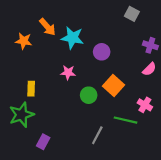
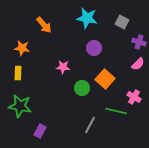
gray square: (132, 14) -> (122, 22), moved
cyan star: (72, 38) -> (87, 18), moved
orange star: (24, 41) -> (22, 48), moved
yellow rectangle: (31, 89) -> (18, 73), moved
green star: (21, 115) -> (20, 106), turned 30

